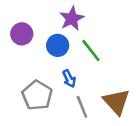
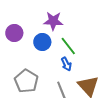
purple star: (72, 19) -> (53, 21), turned 30
blue arrow: (69, 79) -> (66, 64), moved

